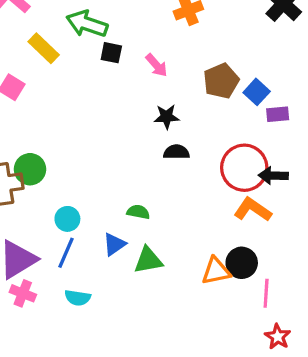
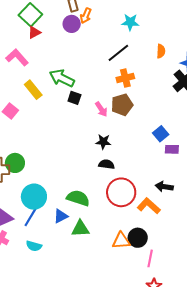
brown pentagon: (221, 81) -> (122, 105), moved
red circle: (244, 168) -> (121, 192), moved
green semicircle: (138, 212) -> (78, 198), size x1.6
cyan circle: (67, 219) -> (34, 197), size x1.6

